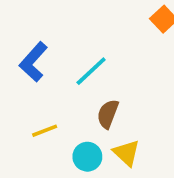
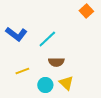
blue L-shape: (33, 62) -> (16, 34), turned -95
brown semicircle: (108, 114) -> (56, 62), turned -112

